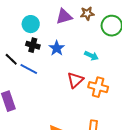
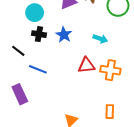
blue line: (29, 69) -> (38, 69), moved
red triangle: (75, 80) -> (86, 65), turned 42

